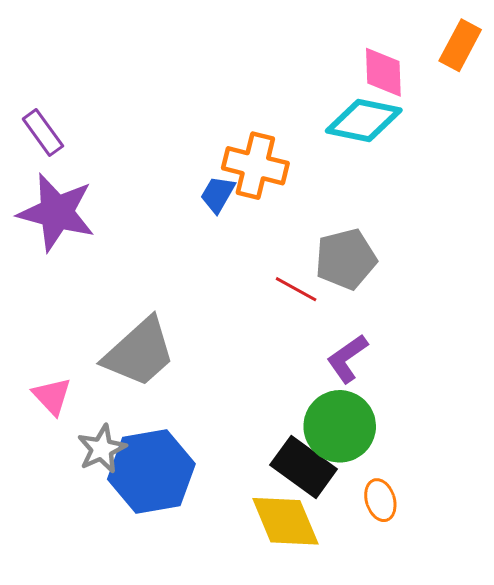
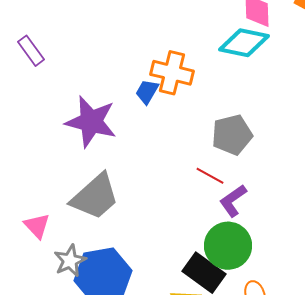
purple star: (57, 212) -> (91, 122), moved
red line: (296, 289) -> (210, 176), moved

